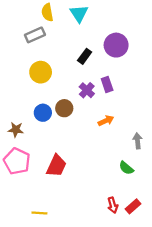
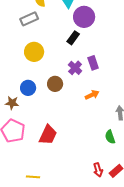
purple circle: (116, 45) -> (84, 17), moved
blue circle: (43, 113) -> (28, 88), moved
green semicircle: (126, 168) -> (110, 137), turned 32

